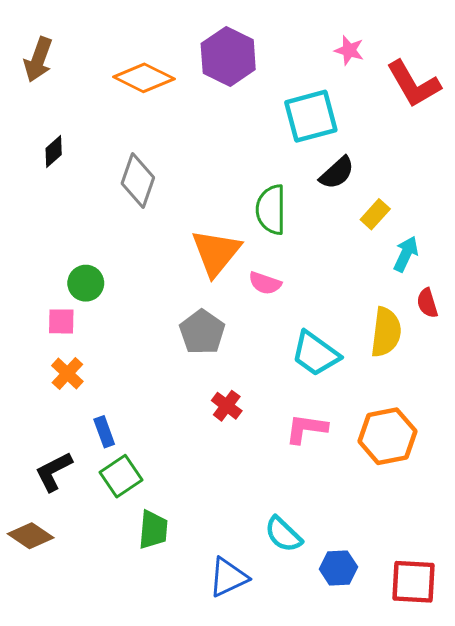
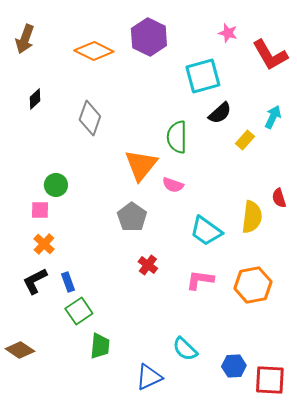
cyan arrow: (406, 254) -> (273, 117), moved
black L-shape: (54, 472) -> (35, 281), moved
blue hexagon: (338, 568) -> (234, 366), moved

